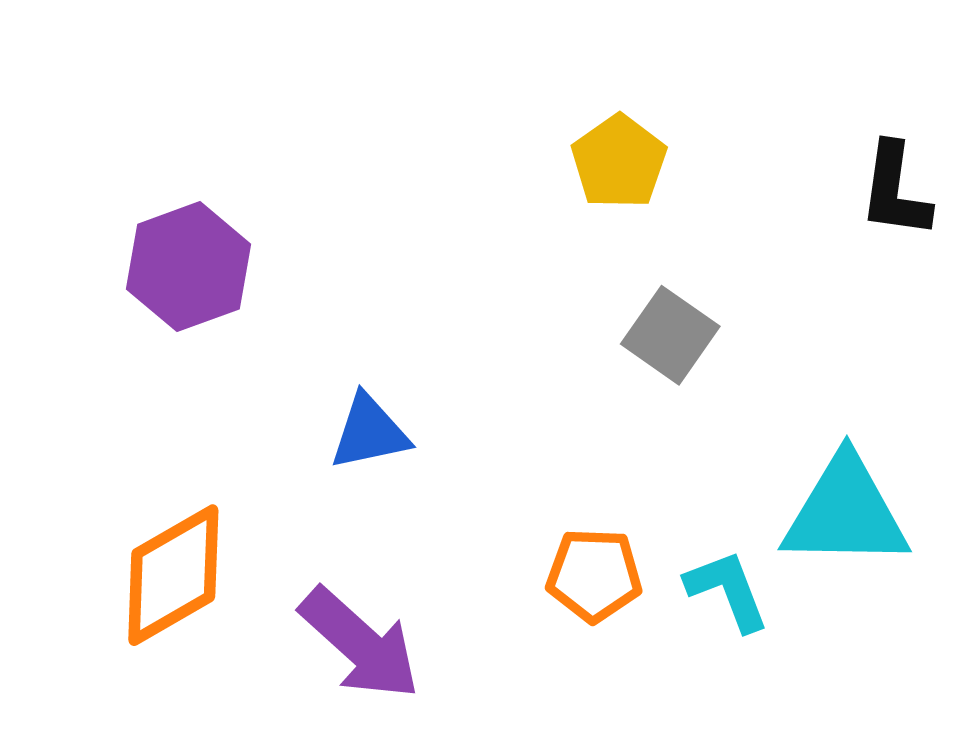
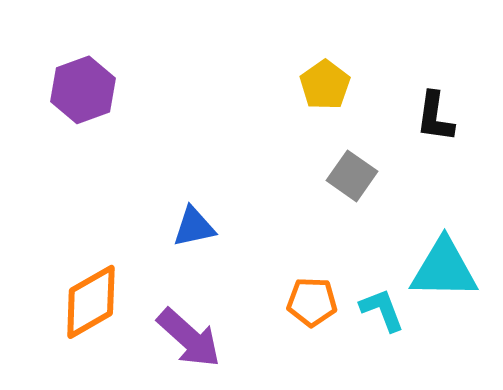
black L-shape: (895, 190) -> (435, 117), moved
purple hexagon: (189, 267) -> (83, 90), moved

